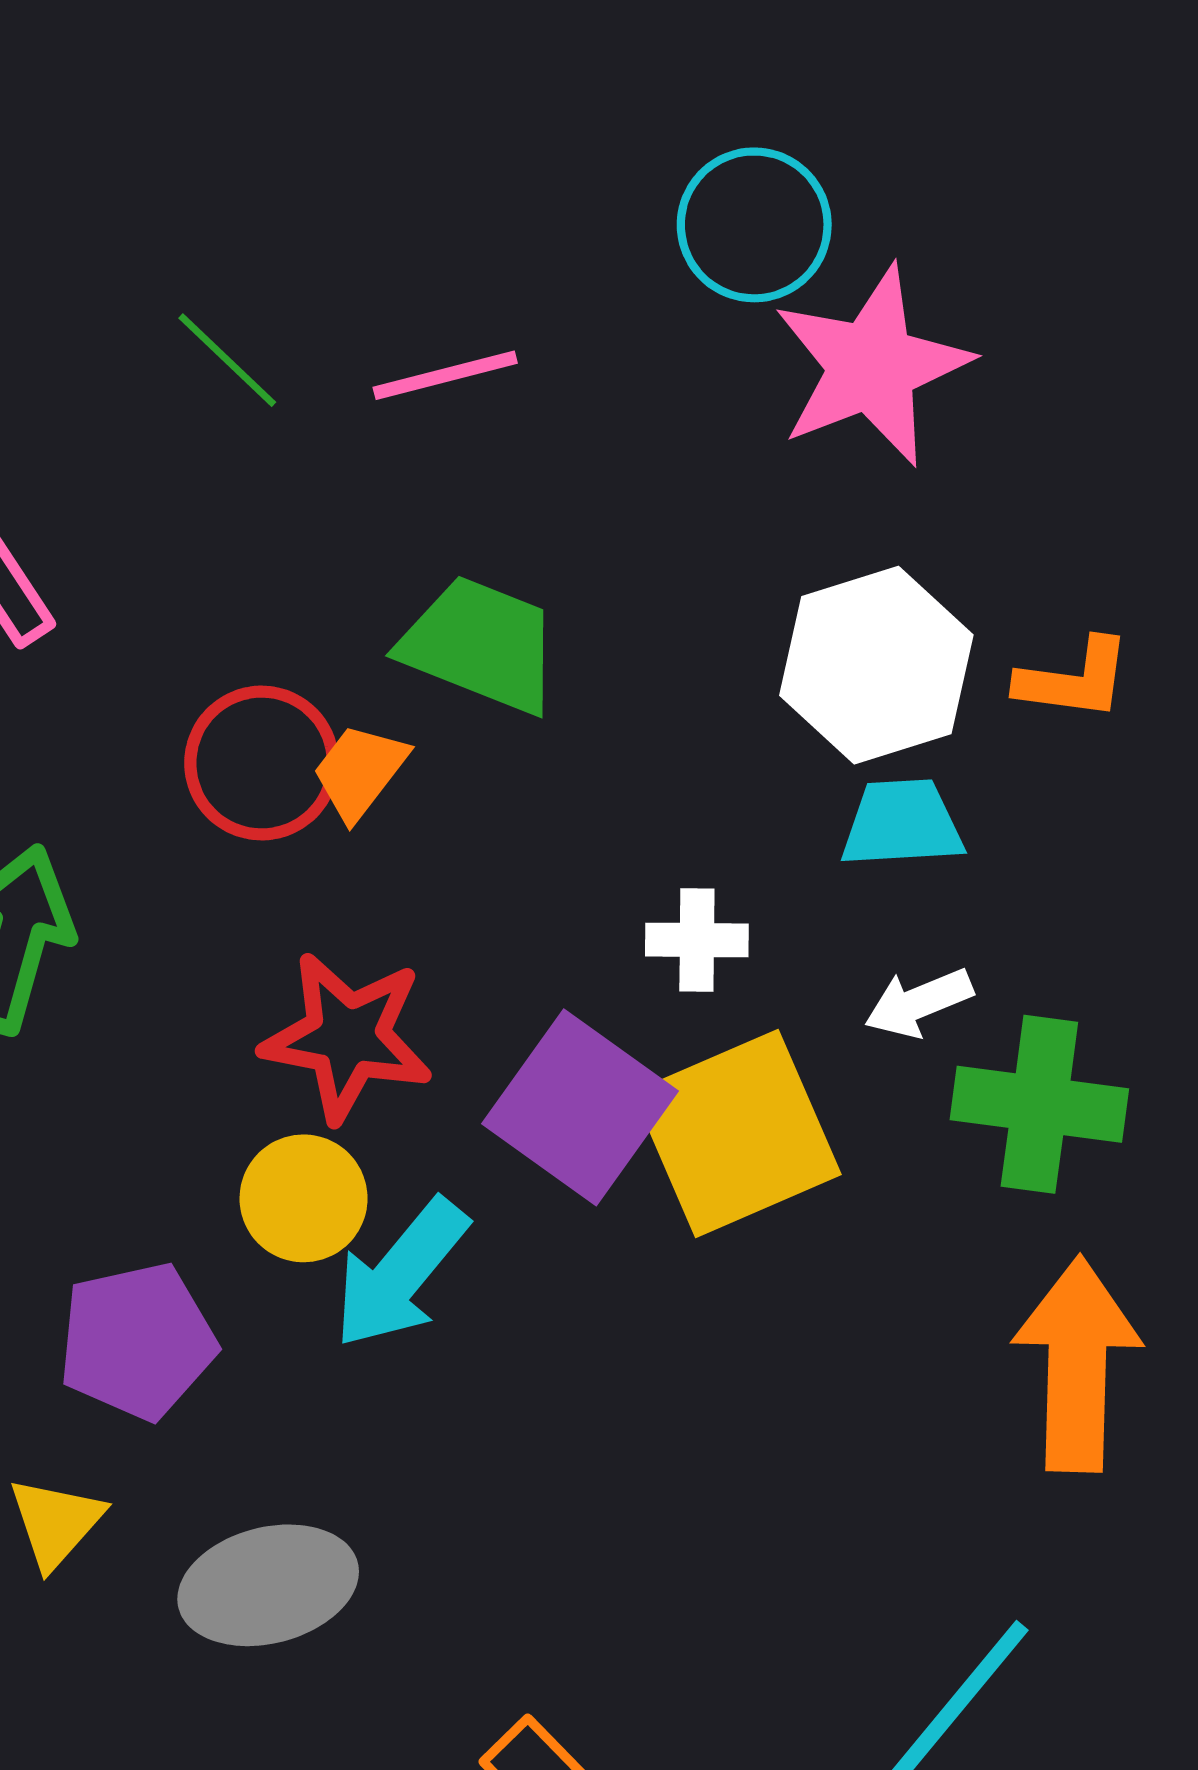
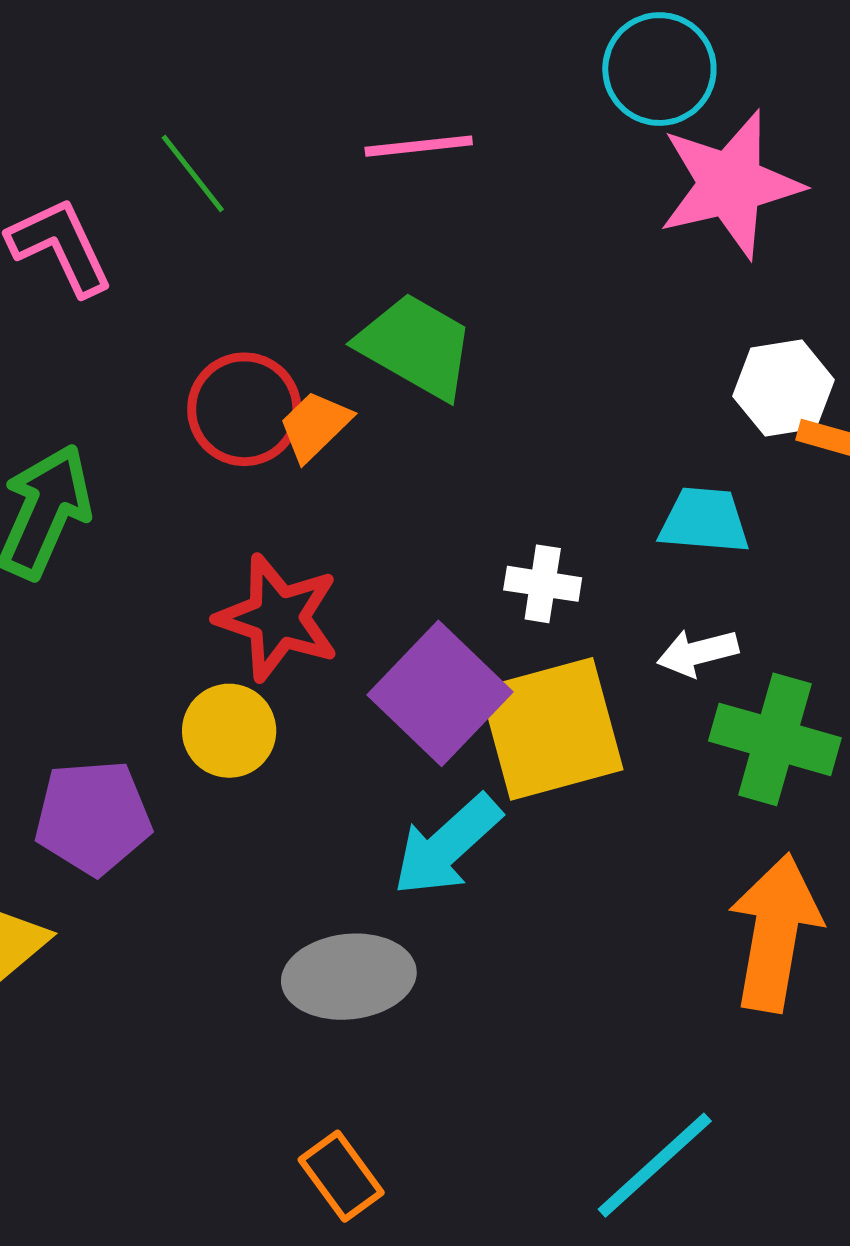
green line: (227, 360) -> (193, 174), moved
white hexagon: (876, 665) -> (784, 388), moved, size x0.7
cyan arrow: (401, 1273) -> (447, 845), moved
gray ellipse: (268, 1585) -> (349, 977), moved

